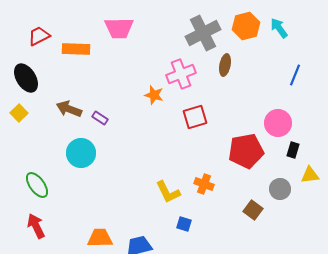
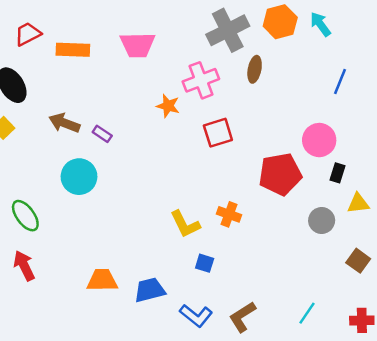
pink trapezoid: (119, 28) -> (138, 45), moved
brown square: (253, 210) -> (358, 261), moved

